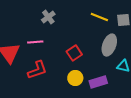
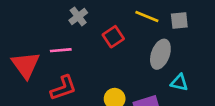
red square: (74, 53) -> (113, 37), moved

